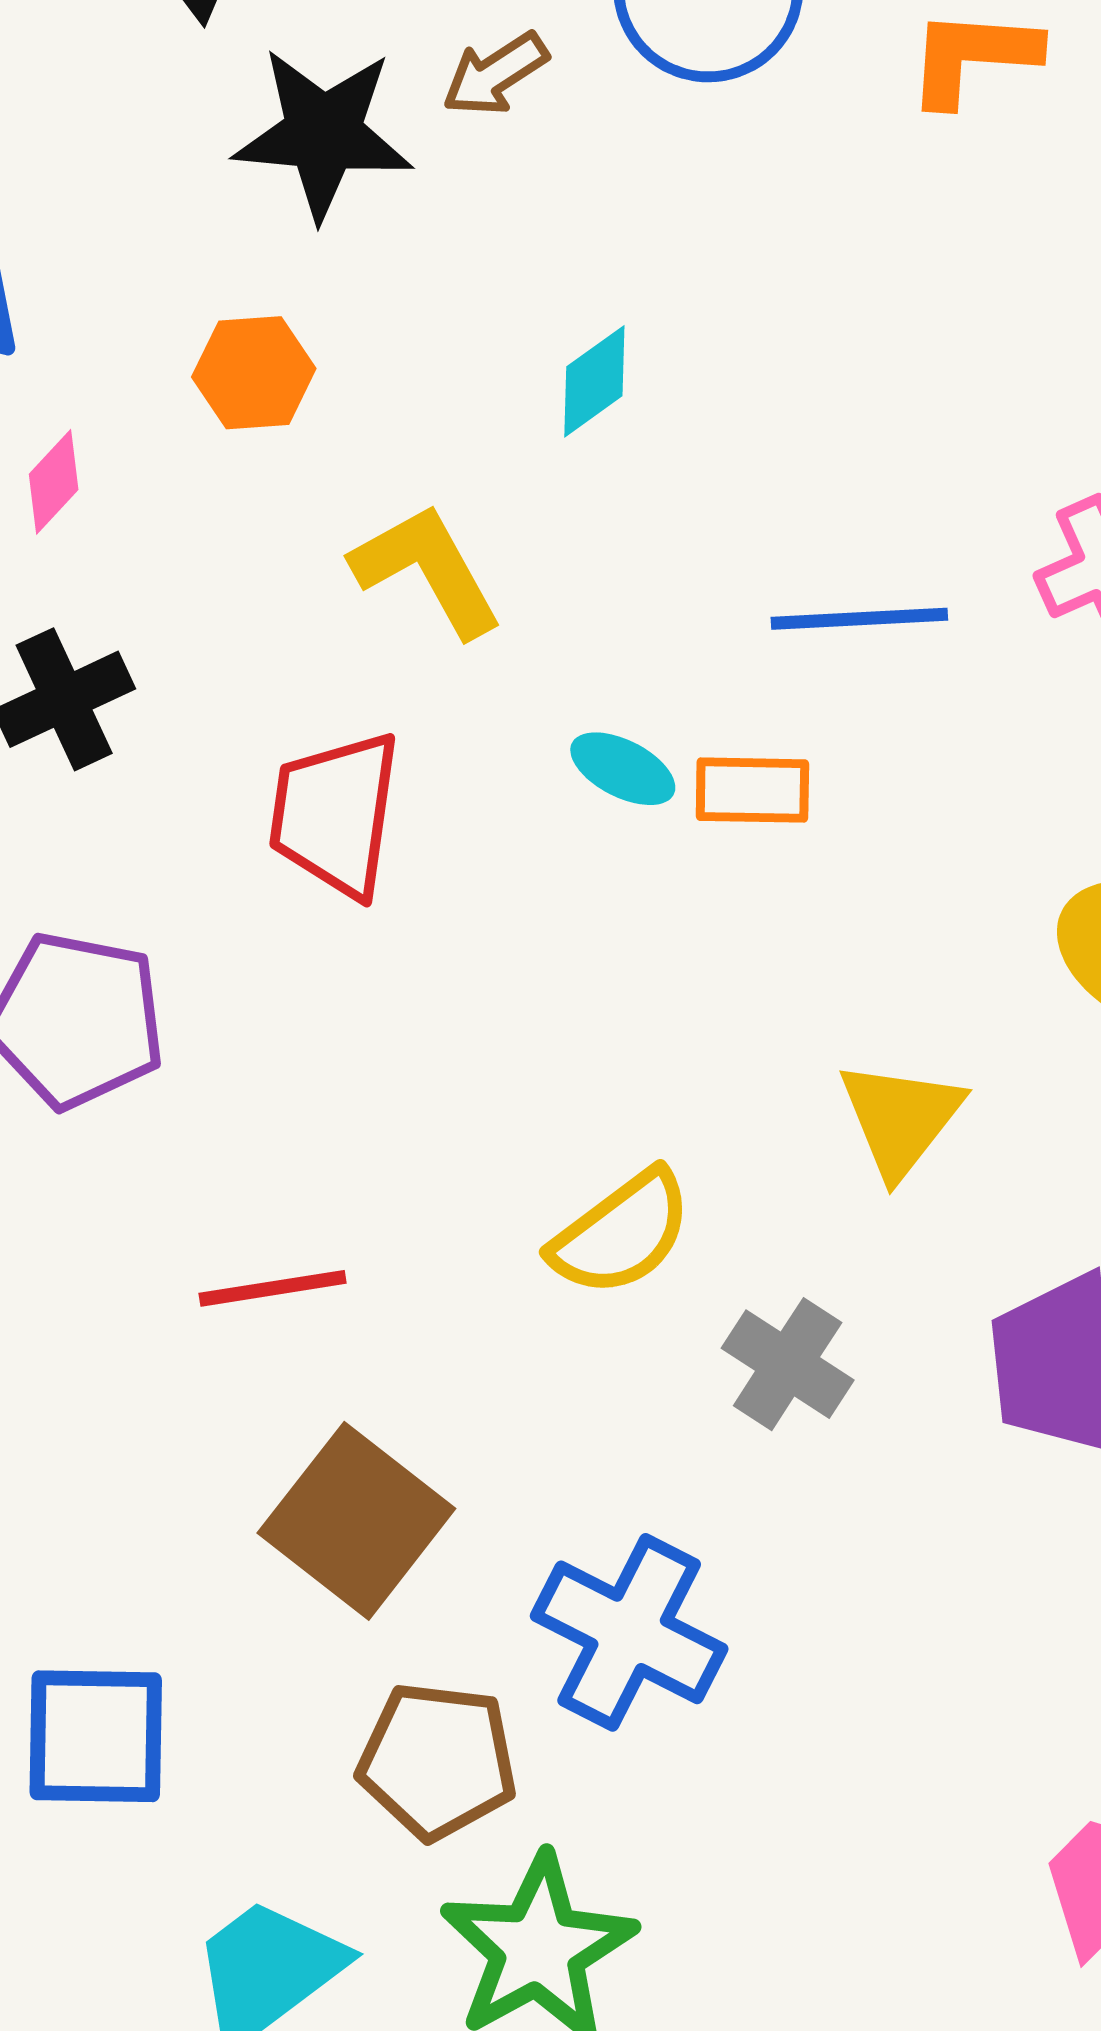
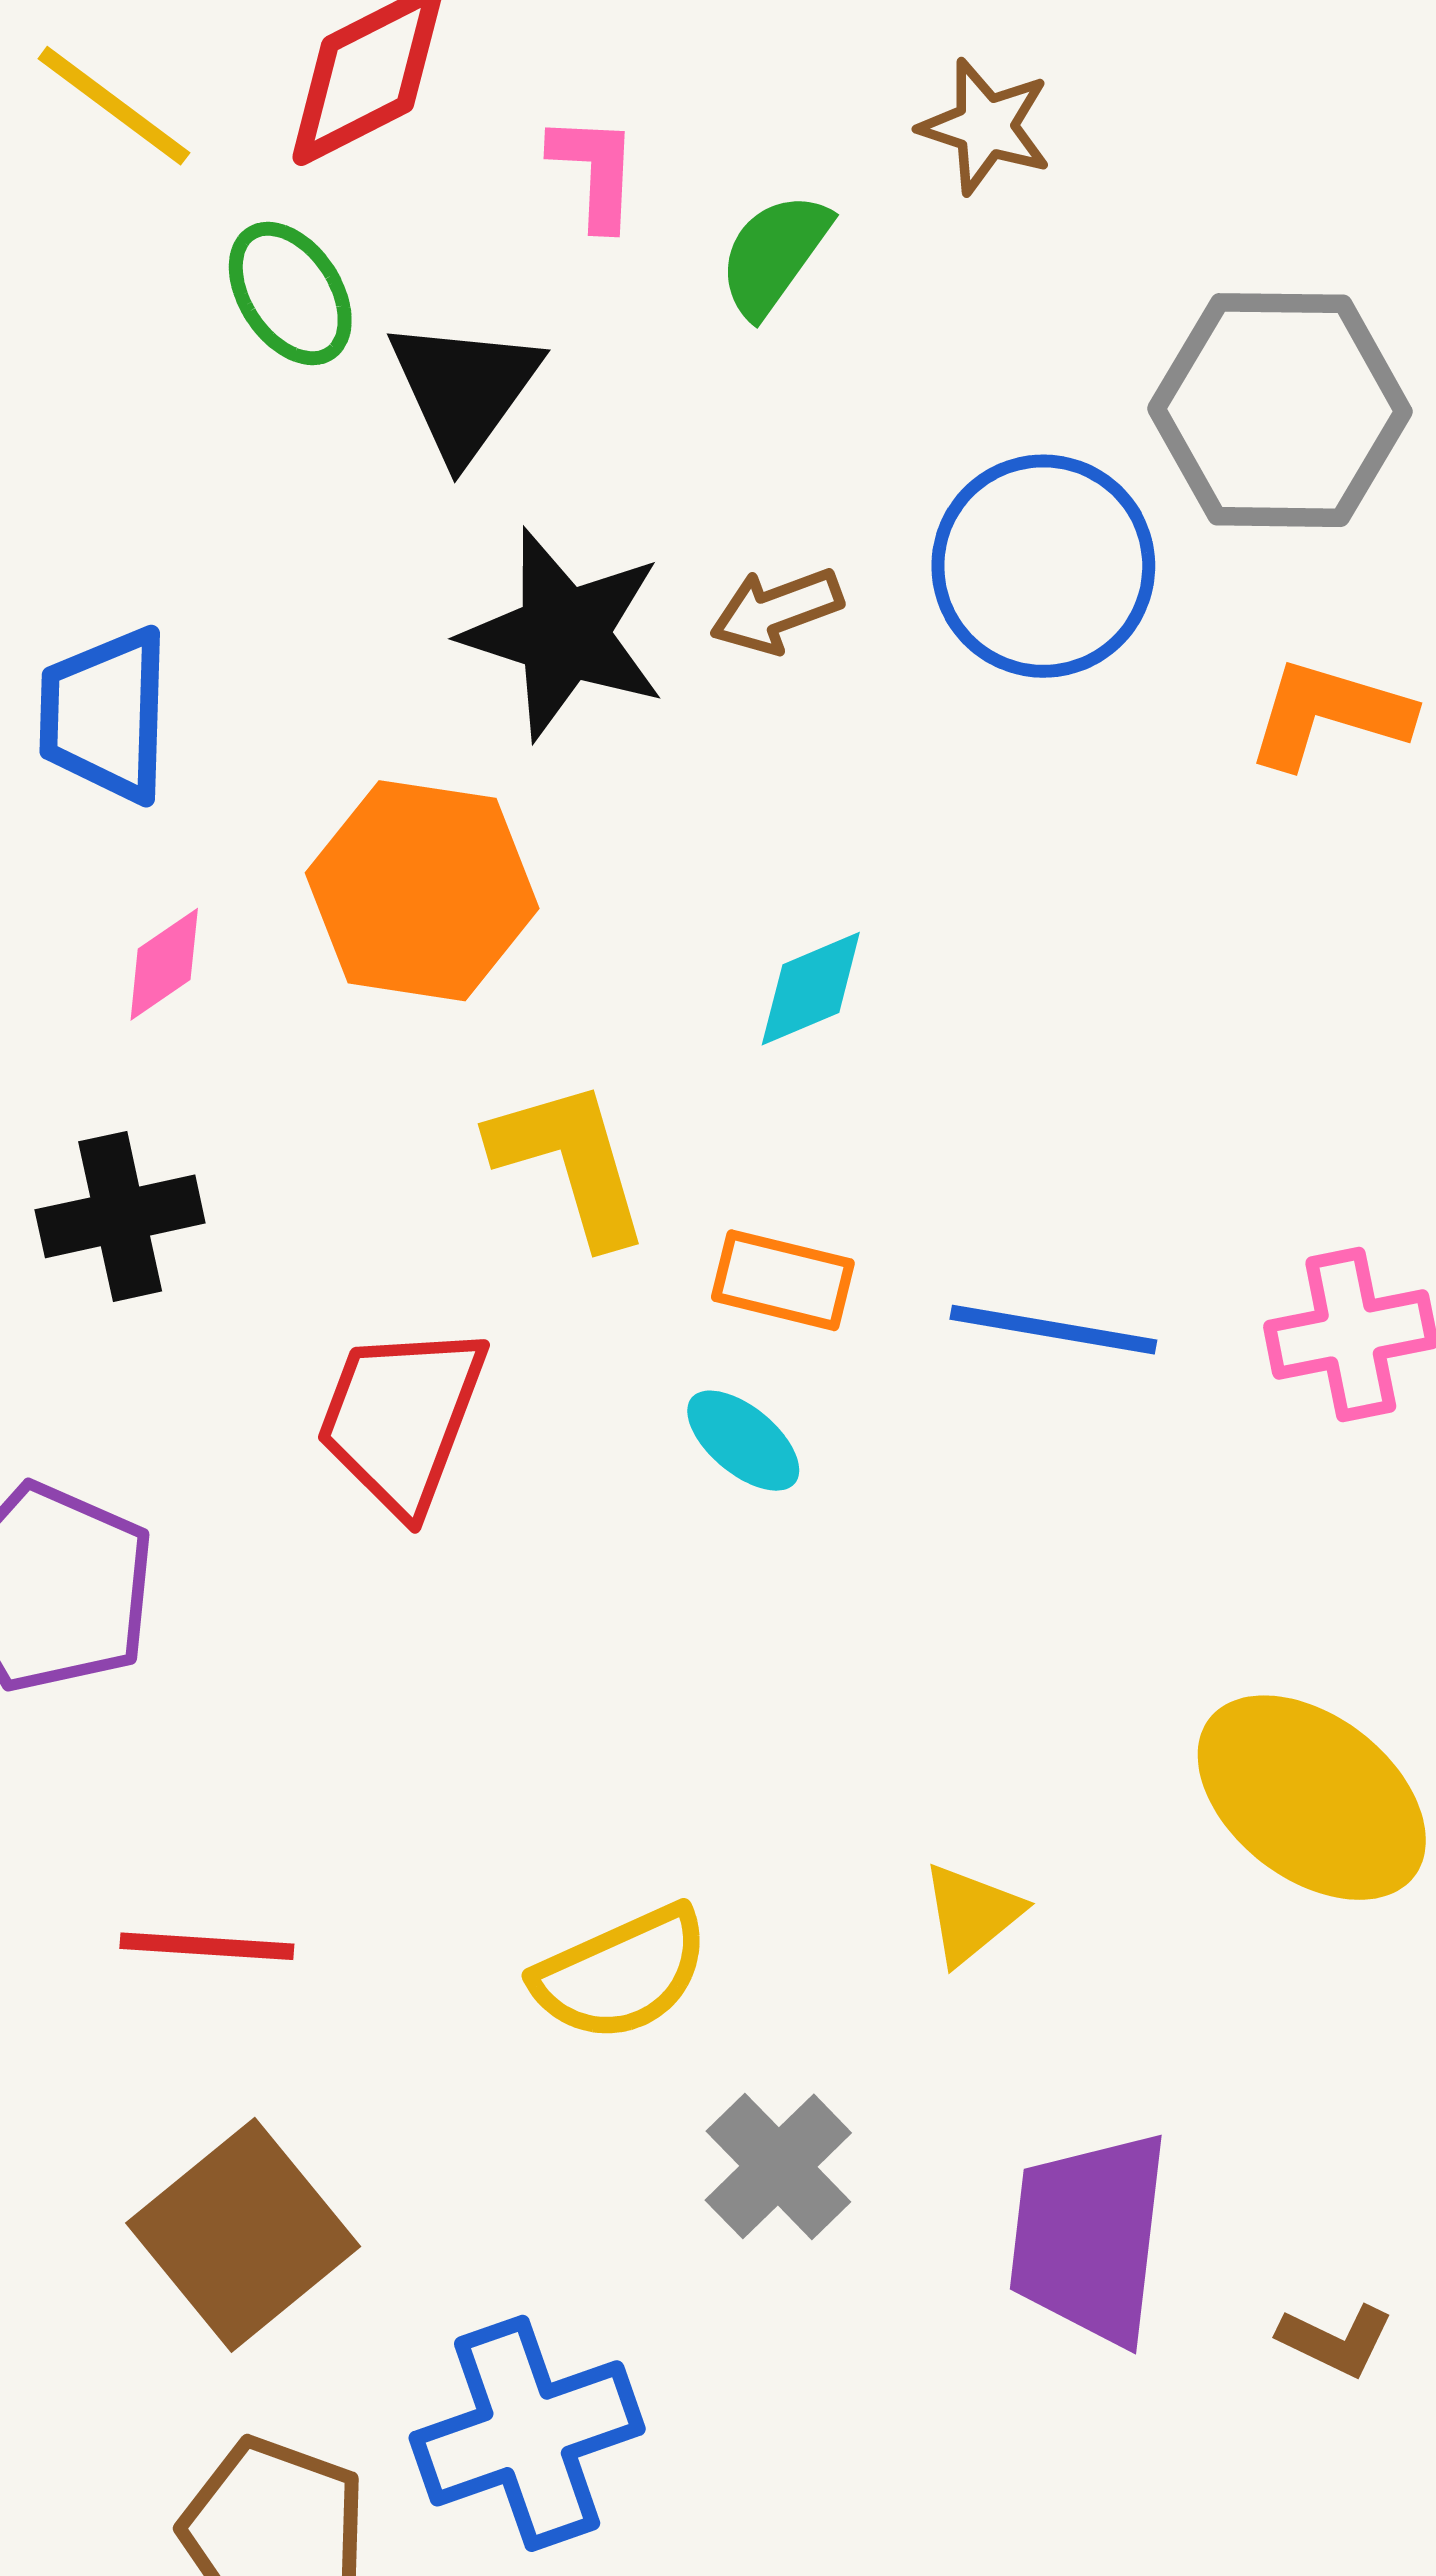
orange hexagon: (254, 373) -> (422, 891), size x1.6
orange rectangle: (752, 790) -> (783, 1280), moved
yellow triangle: (901, 1118) -> (971, 1914), size x0.7
blue cross: (629, 1632) -> (527, 2433), turned 31

